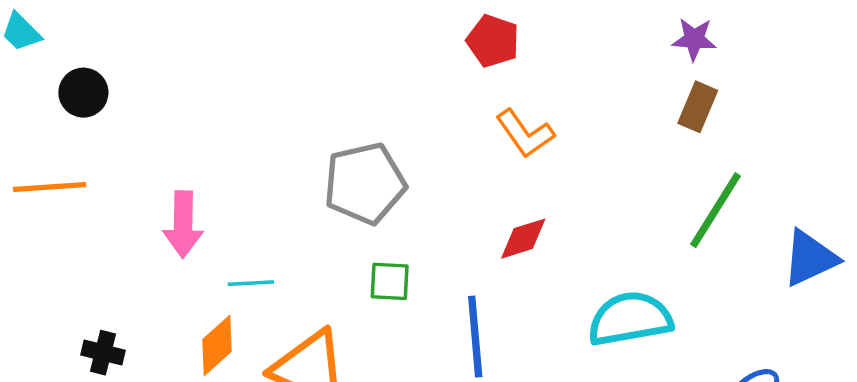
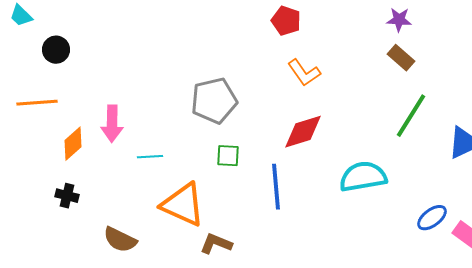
brown rectangle: (698, 107) -> (401, 58), turned -72
red diamond: (523, 239) -> (303, 132), size x1.4
orange diamond: (217, 345) -> (73, 144), moved

